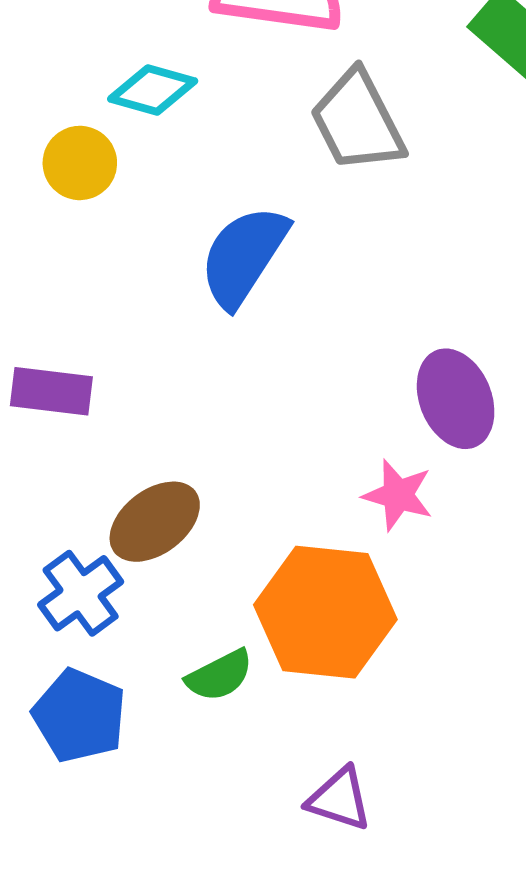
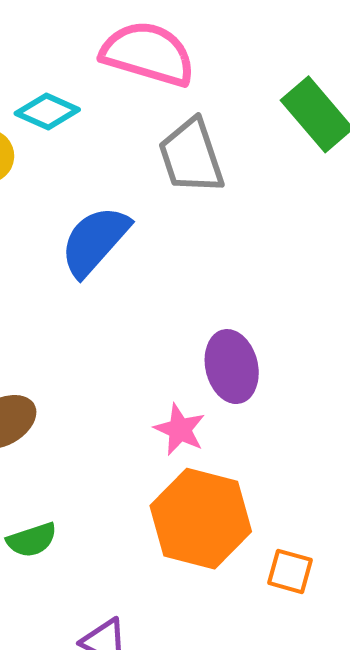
orange hexagon: (325, 612) -> (201, 519), moved

